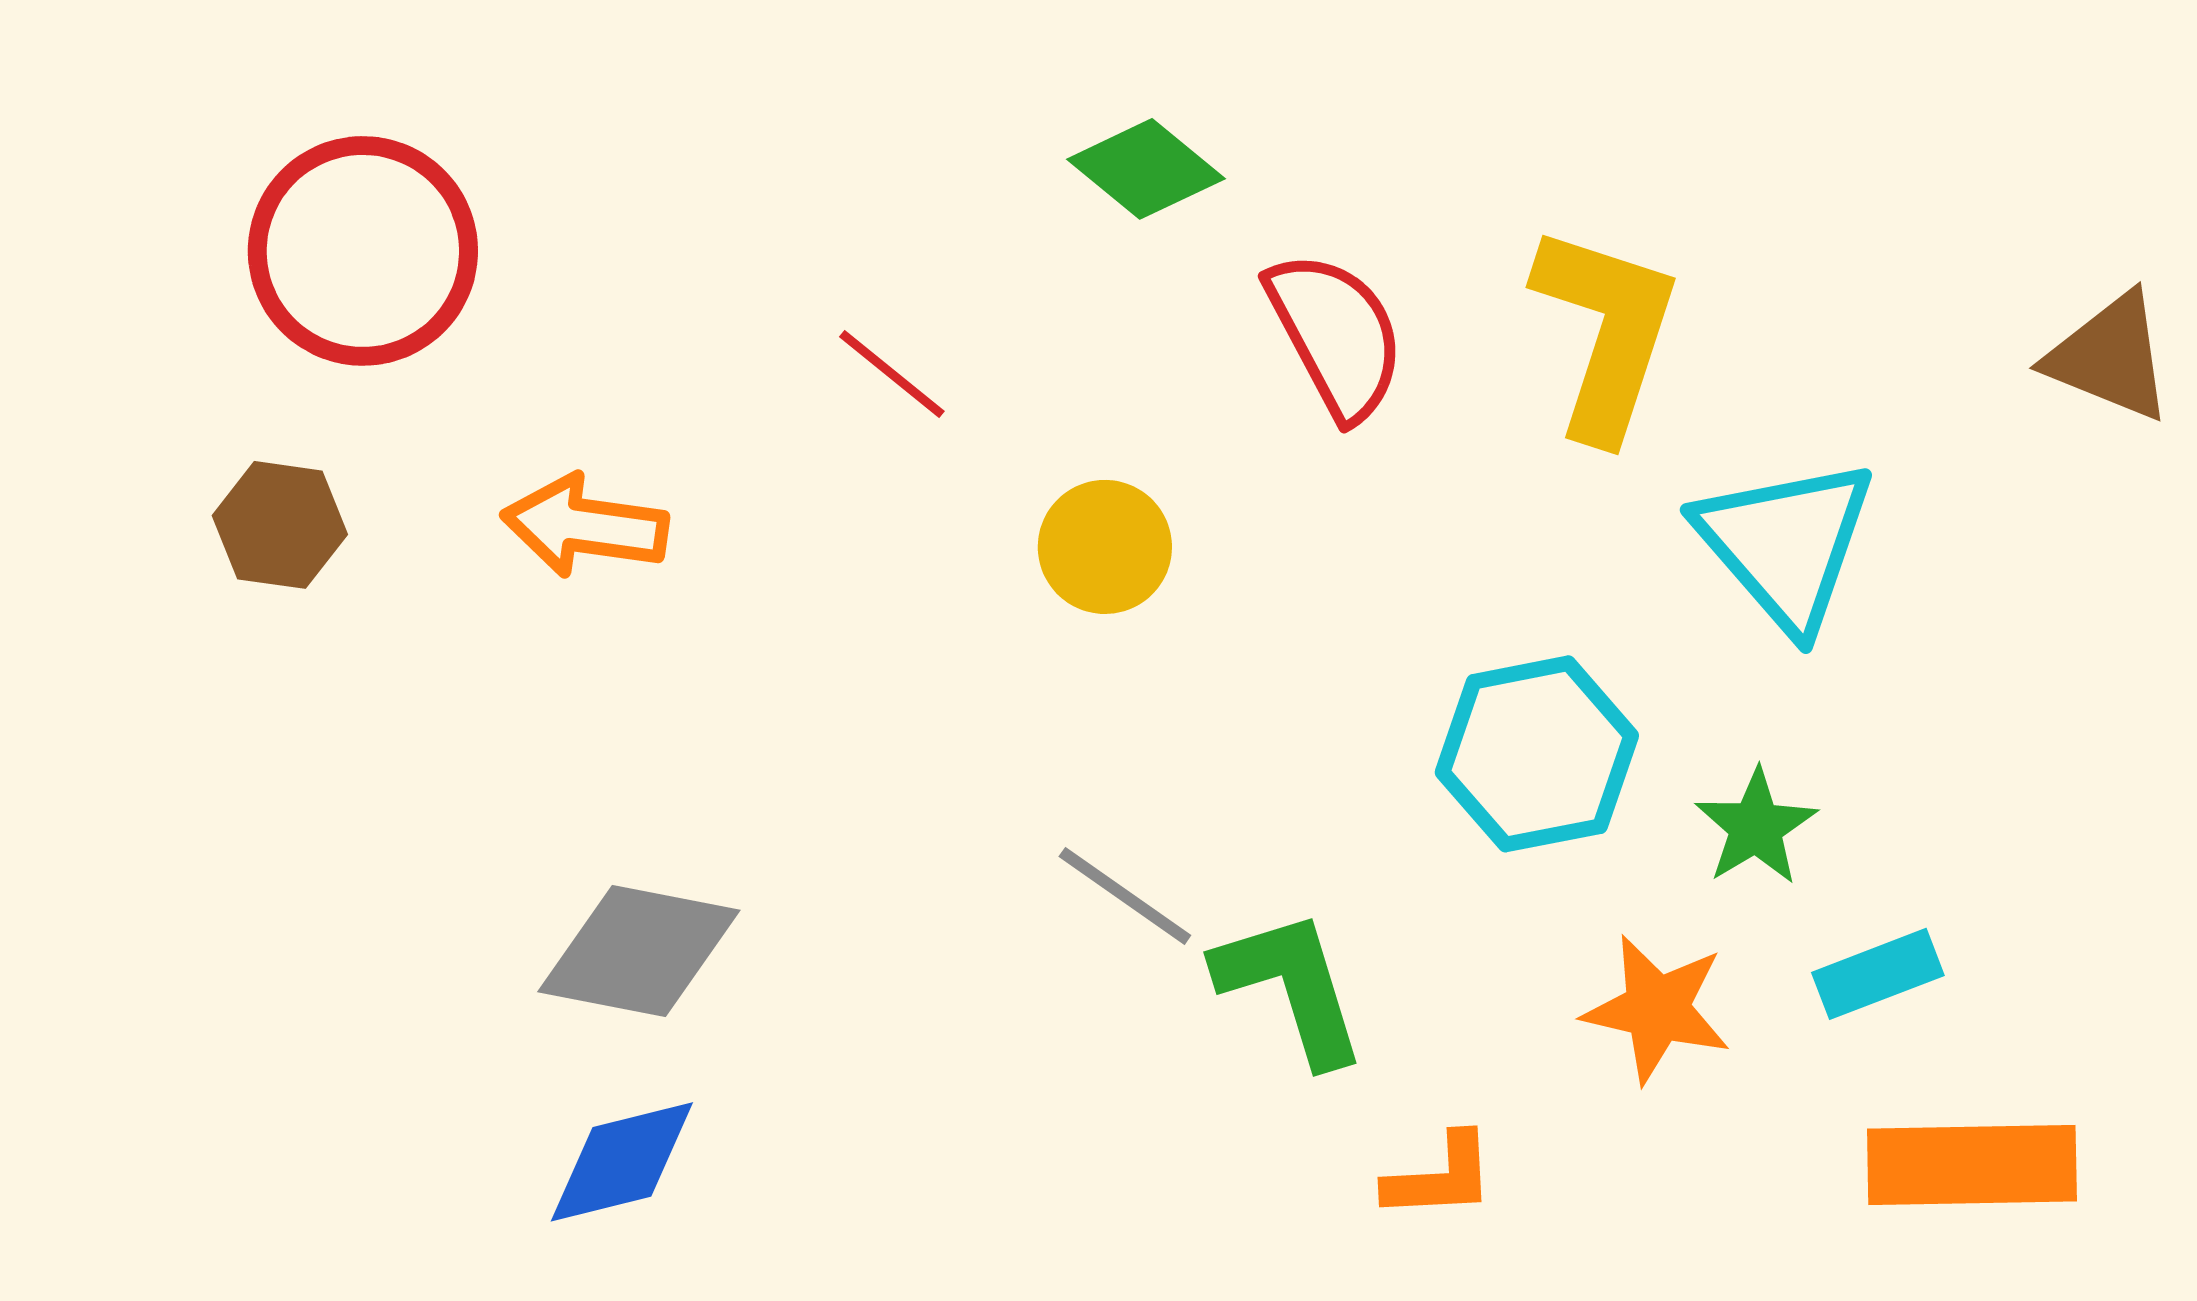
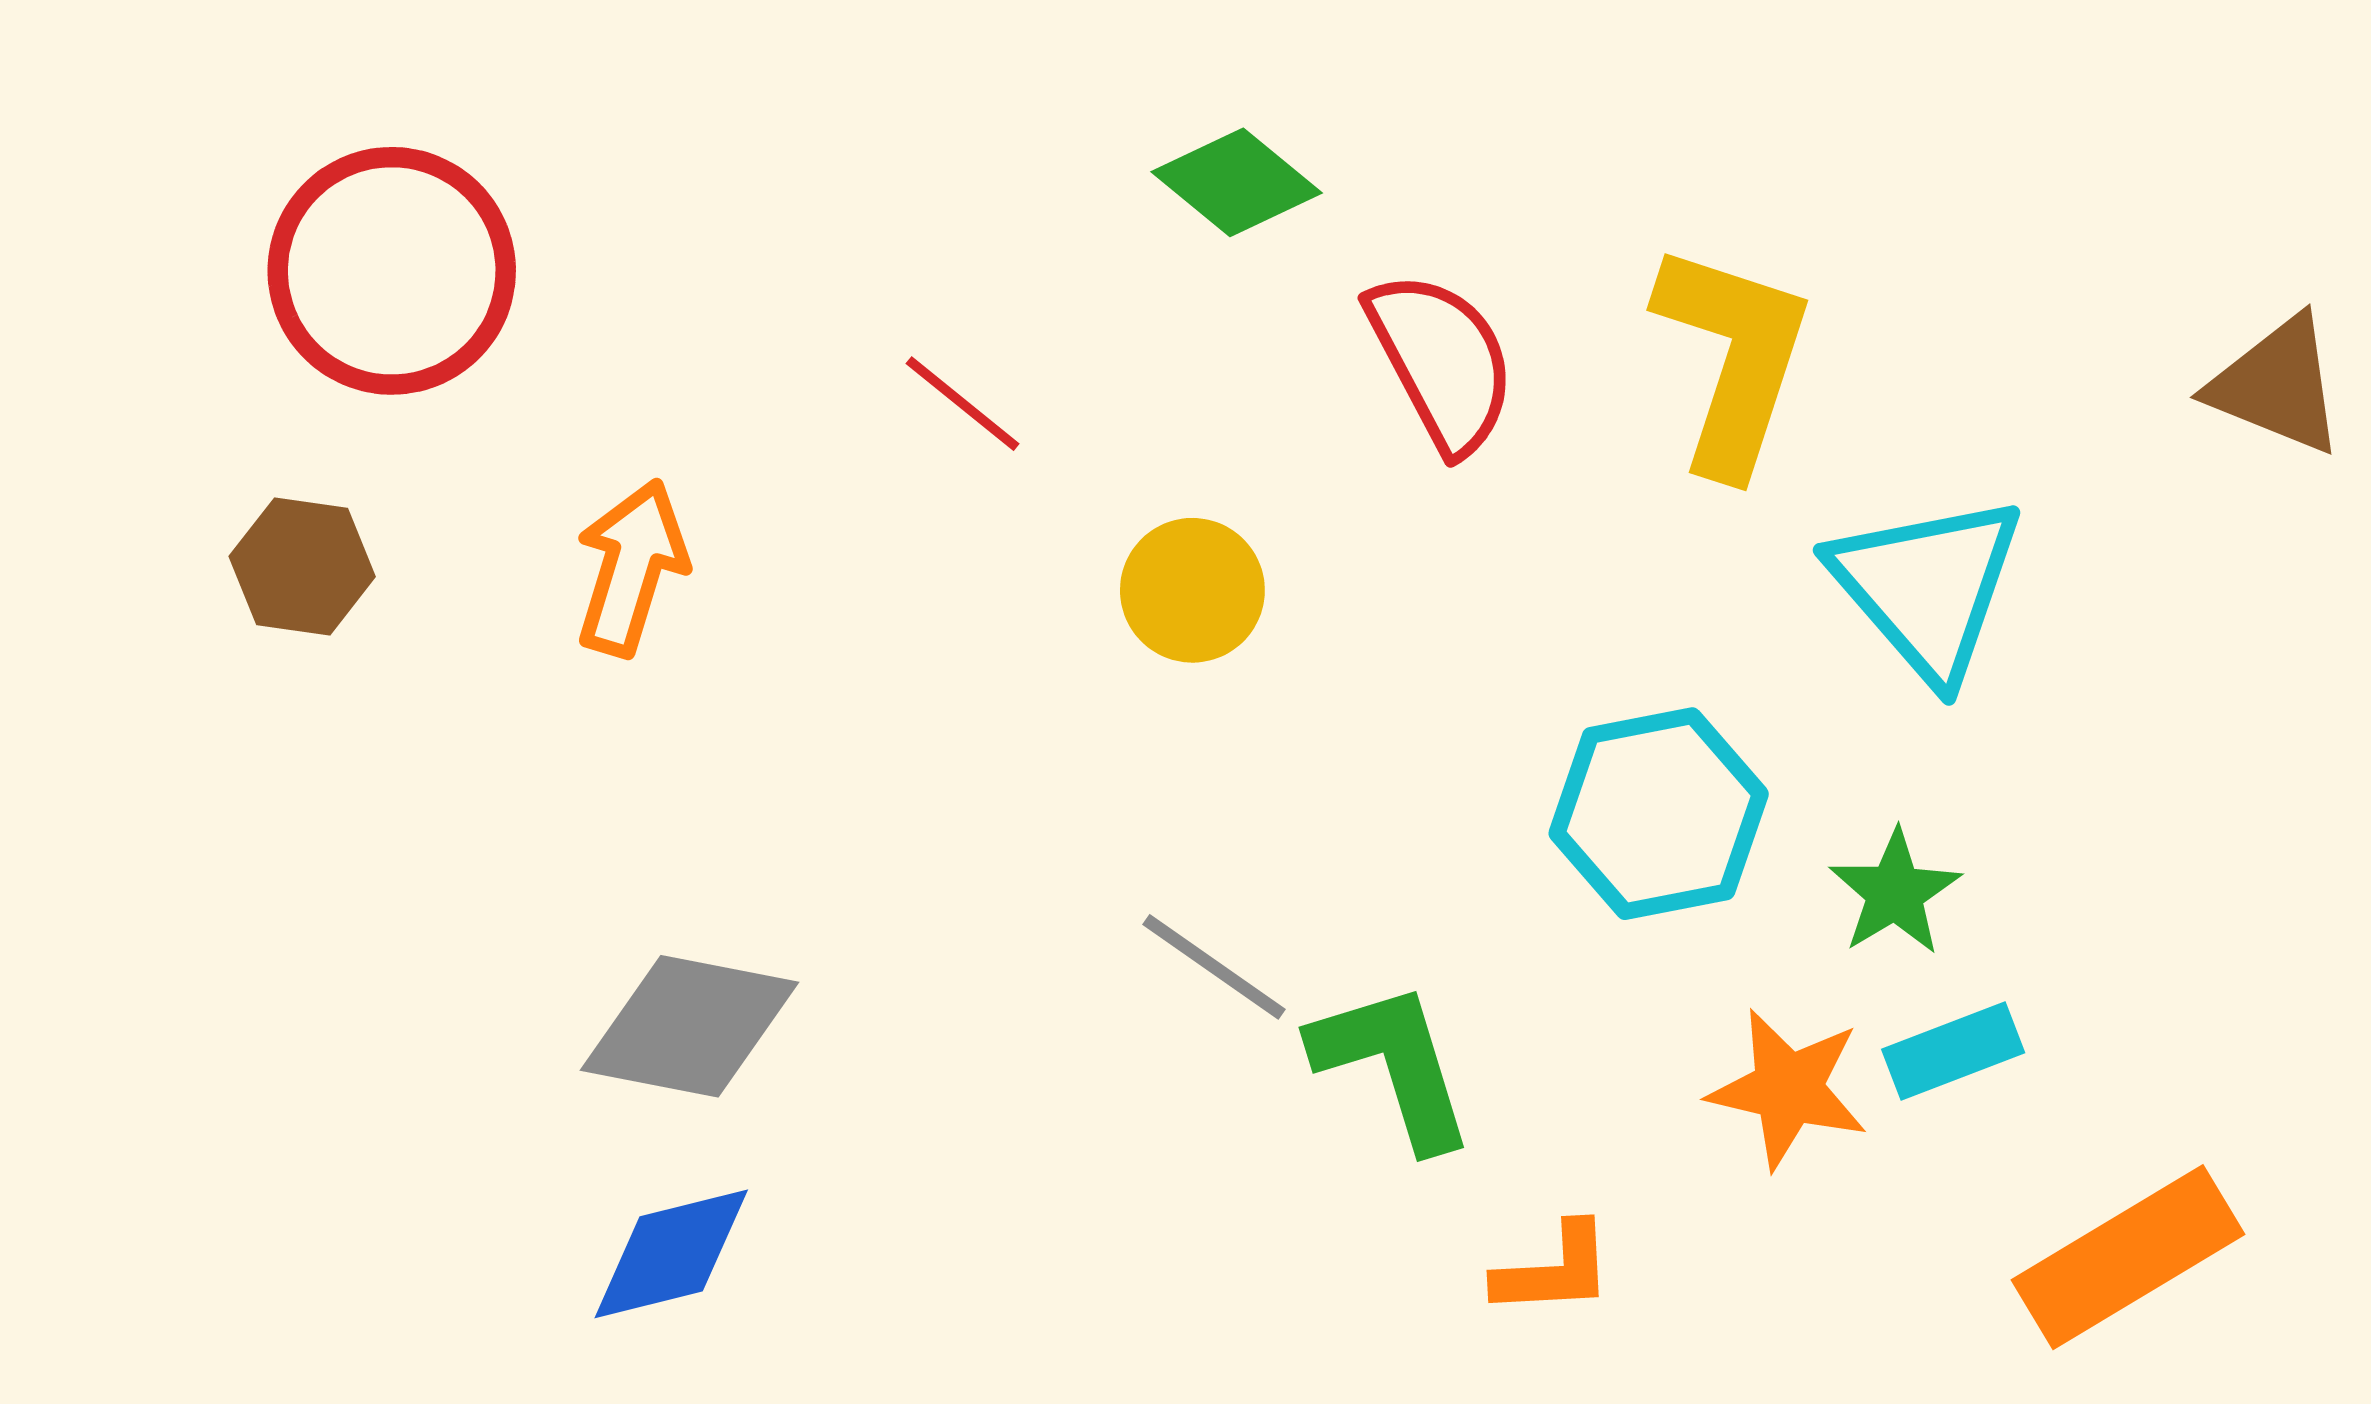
orange arrow: (585, 526) -> (631, 568), turned 99
cyan rectangle: (1878, 974) -> (1953, 1051), moved
orange rectangle: (1972, 1165) -> (2128, 1257), turned -30

